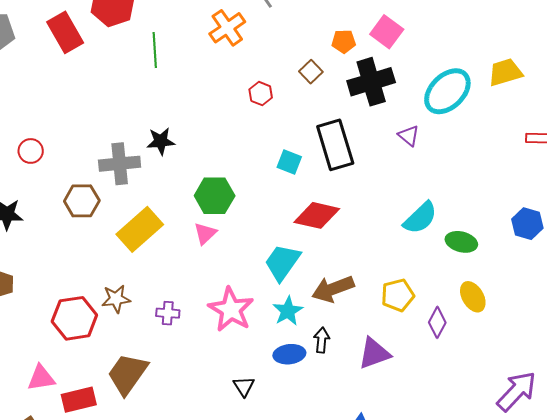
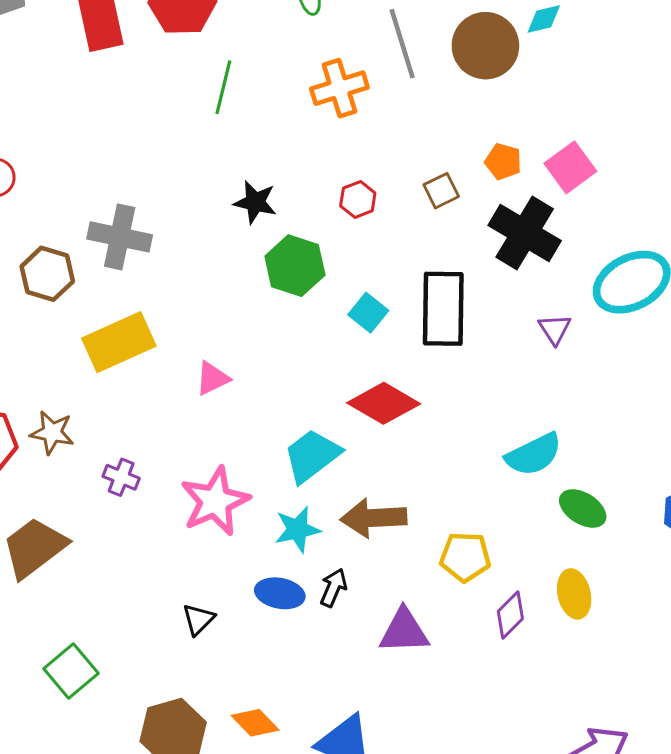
black cross: (371, 82) -> (525, 233), turned 30
black star: (161, 141) -> (255, 202), moved
green hexagon: (215, 196) -> (295, 266), moved

